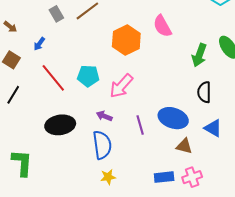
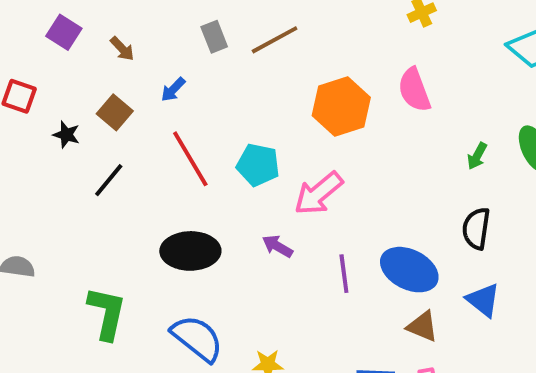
green arrow: (199, 55) -> (477, 156), size x0.6
blue semicircle: (102, 145) -> (197, 338), moved, turned -52

